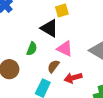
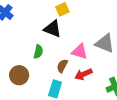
pink triangle: (65, 49) -> (80, 52), moved

